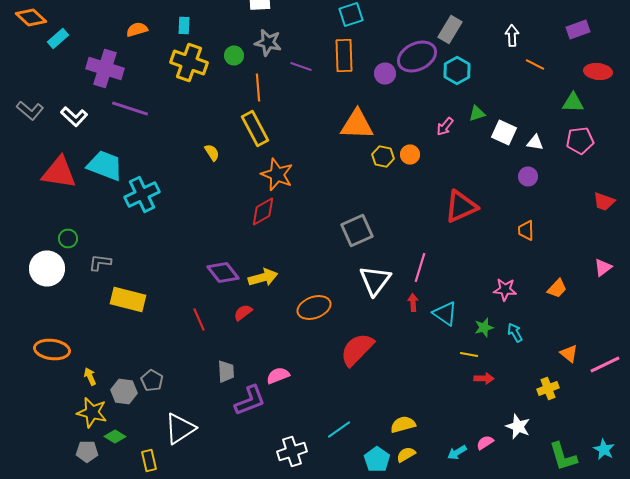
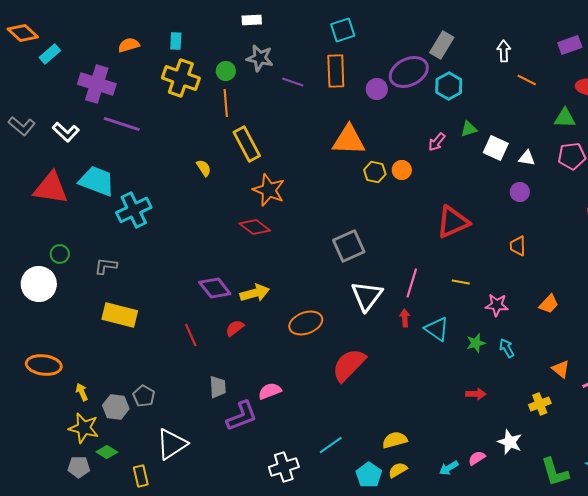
orange line: (258, 88) -> (226, 103), moved
red diamond: (263, 212) -> (255, 227), turned 68
gray L-shape: (100, 262) -> (106, 266), moved
yellow line: (469, 354) -> (461, 282), moved

